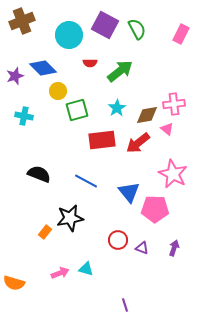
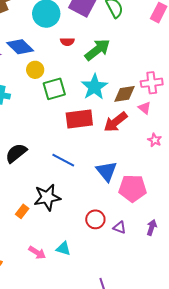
cyan star: (117, 108) -> (94, 87), size x1.5
black semicircle: (39, 174) -> (16, 153), turned -60
pink star: (173, 174) -> (155, 140), moved, size x0.5
pink arrow: (60, 273) -> (37, 253), turned 54

